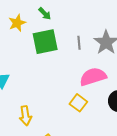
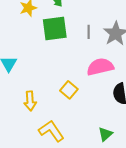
yellow square: (78, 103) -> (69, 90), moved

